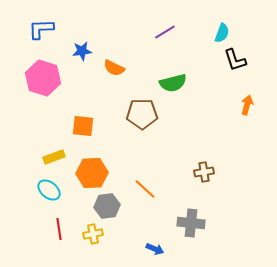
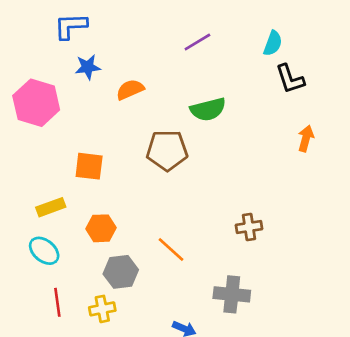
blue L-shape: (41, 29) -> (71, 26), moved
orange semicircle: (114, 68) -> (130, 90), turned 130
orange hexagon: (92, 173) -> (101, 228), size x0.7

